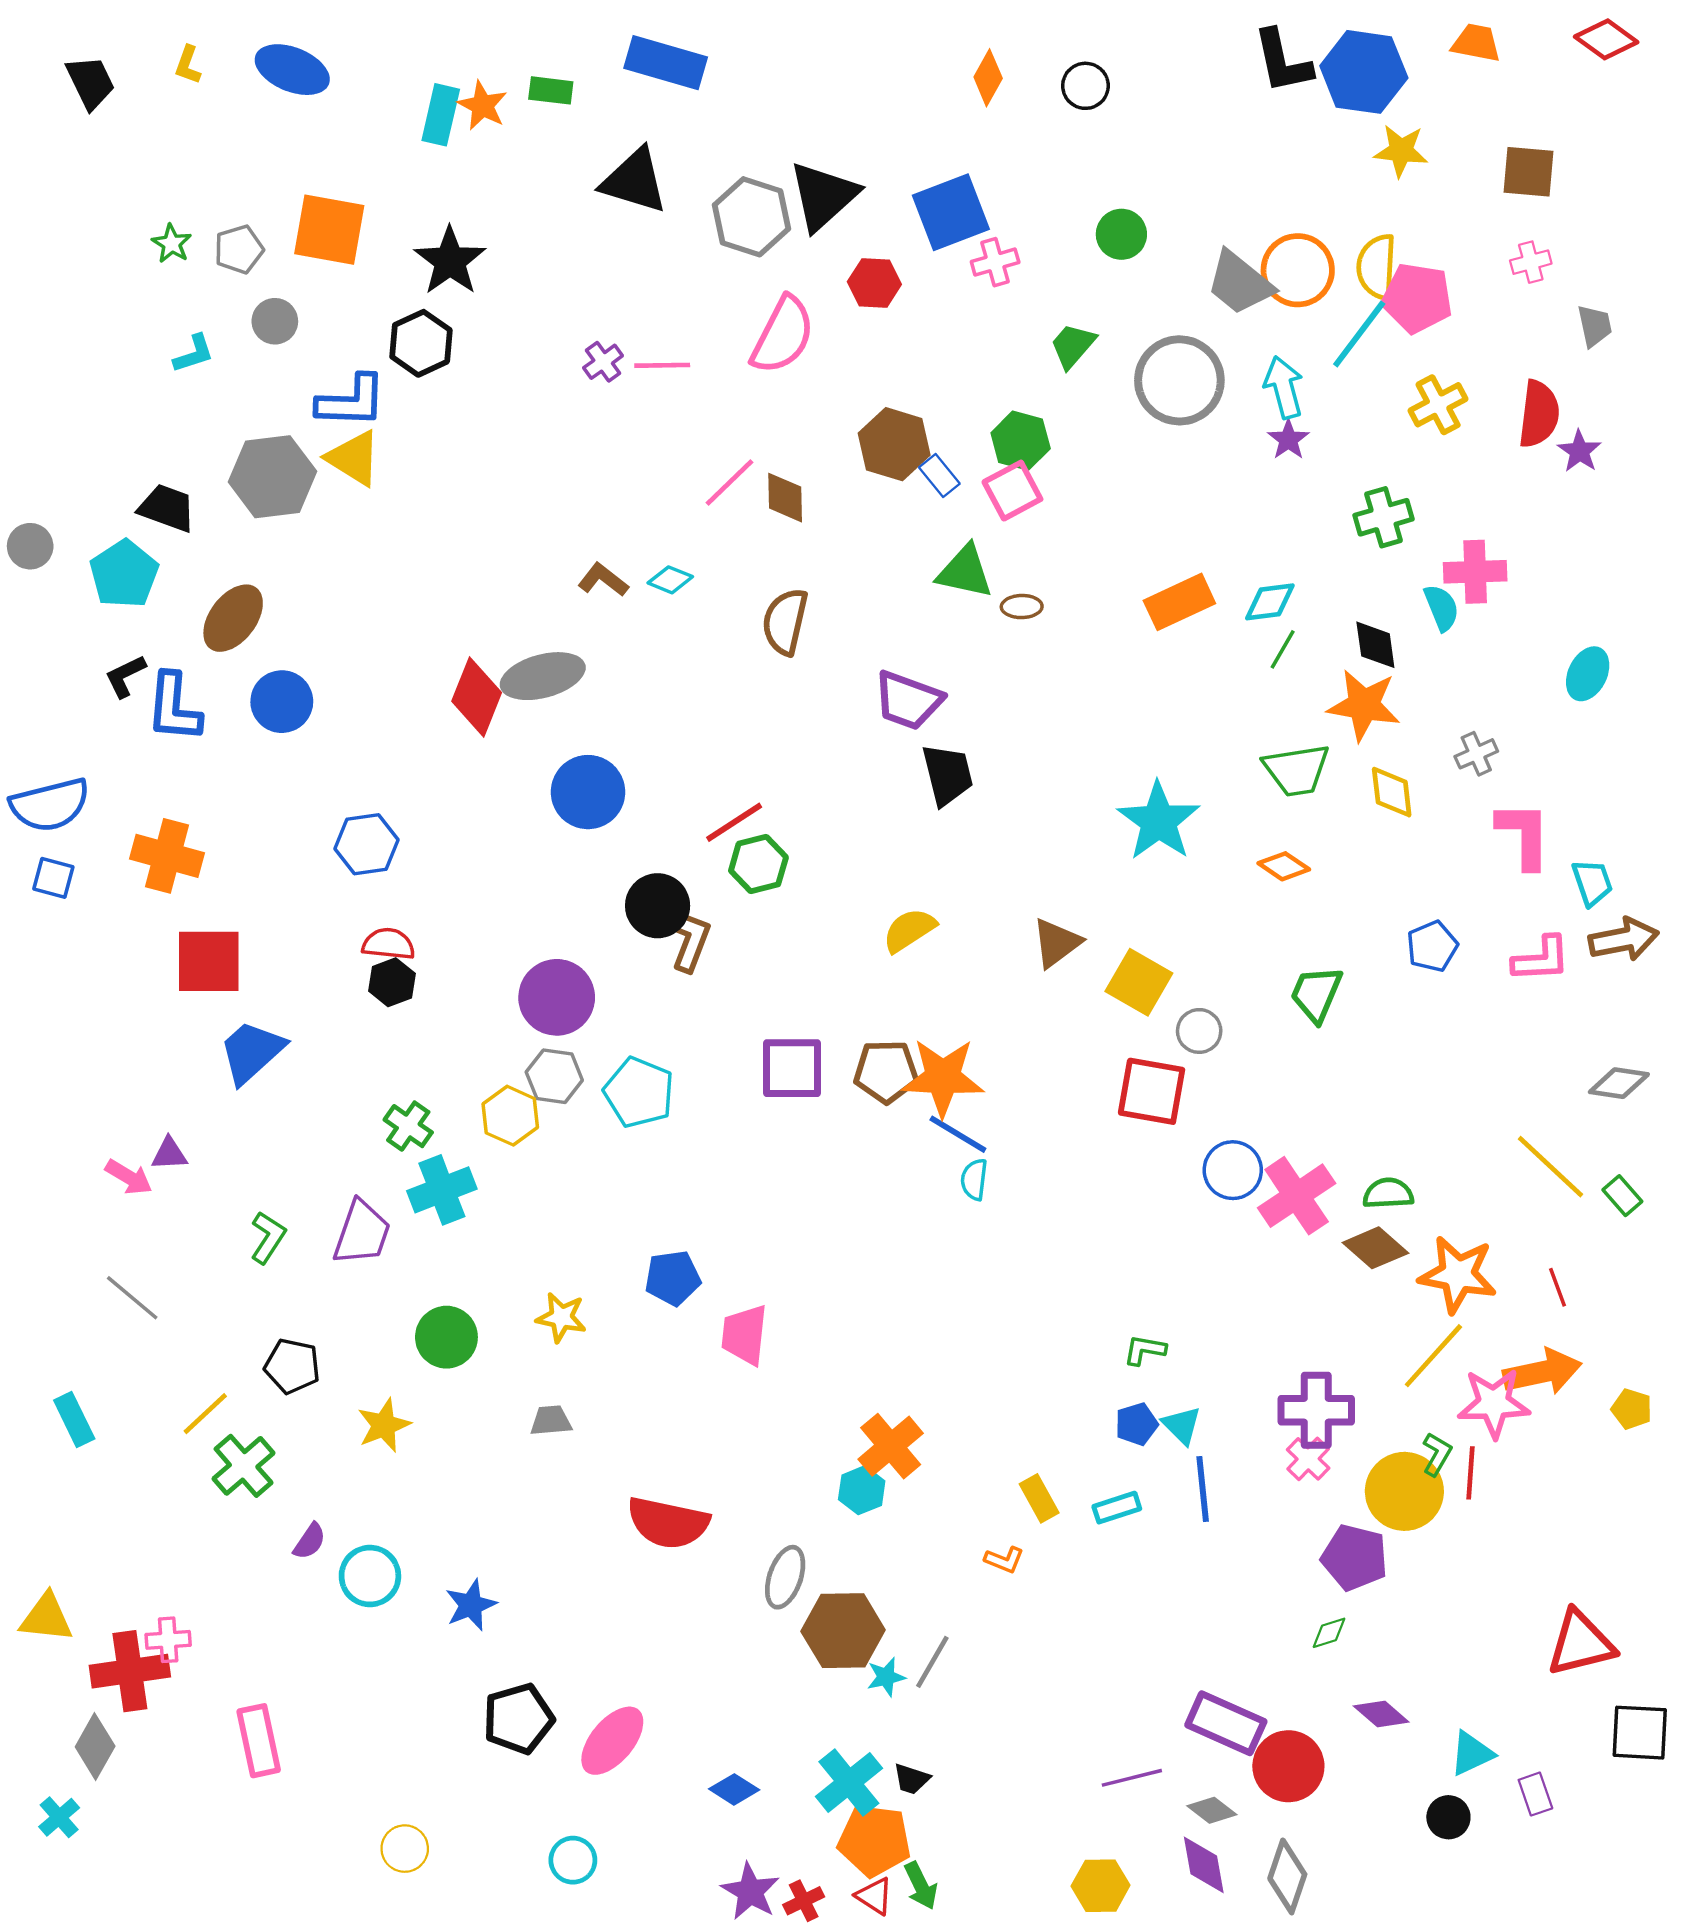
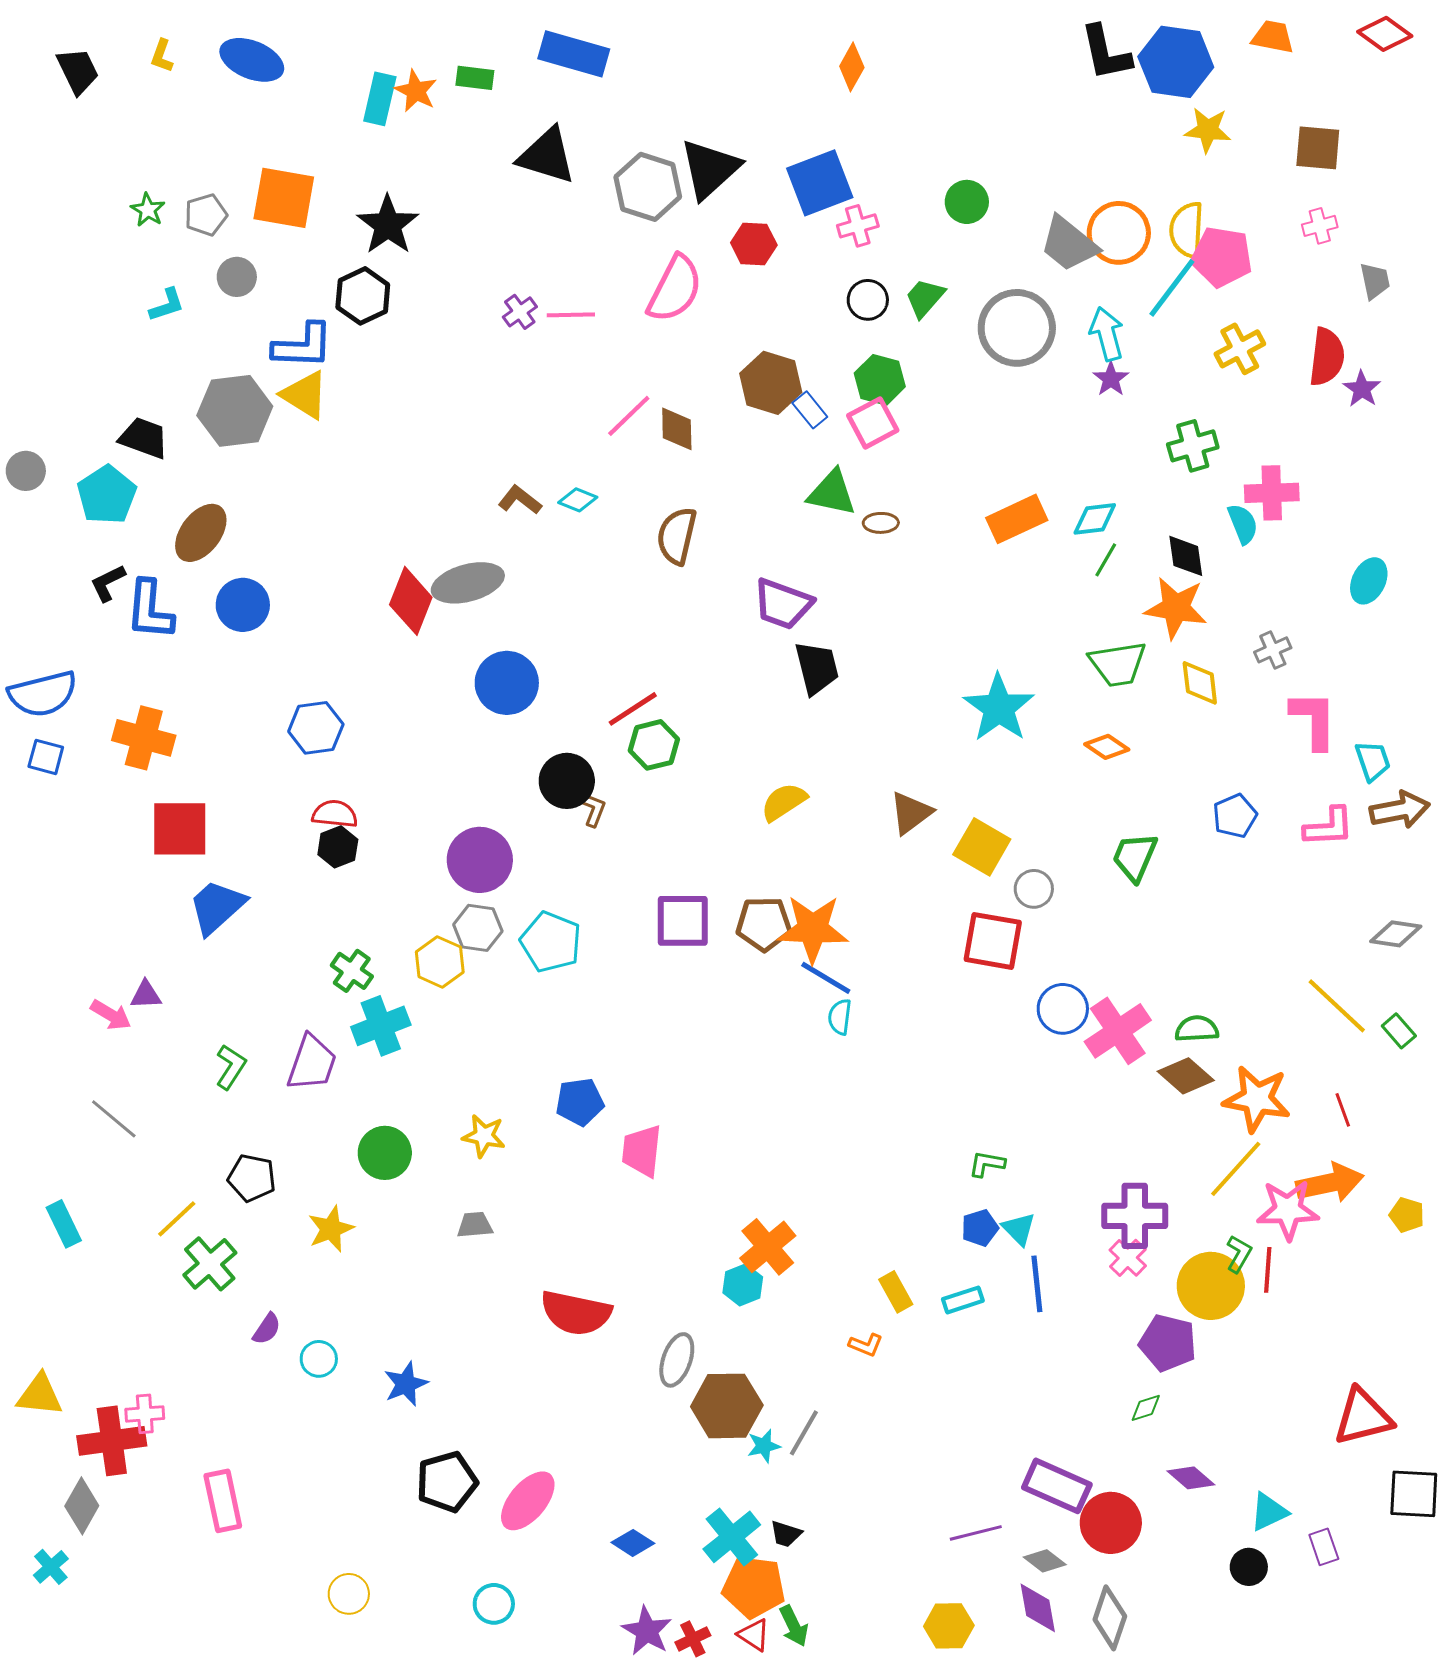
black circle: (1085, 86) -> (868, 300), moved
brown L-shape: (689, 939) -> (594, 810), size x0.6
cyan circle: (370, 1576) -> (319, 1359), size x0.7

